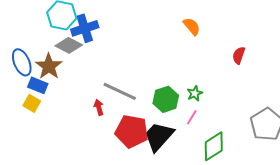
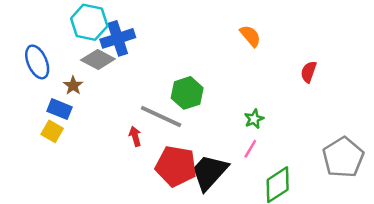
blue ellipse: (22, 62) -> (37, 62), moved
brown star: (49, 66) -> (73, 86), size x0.6
green hexagon: (166, 99) -> (187, 93), moved

